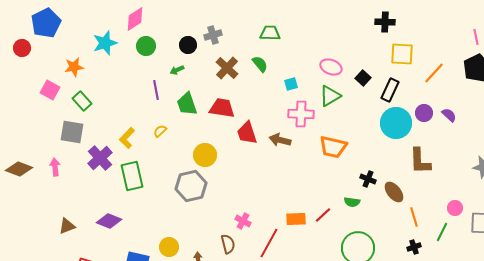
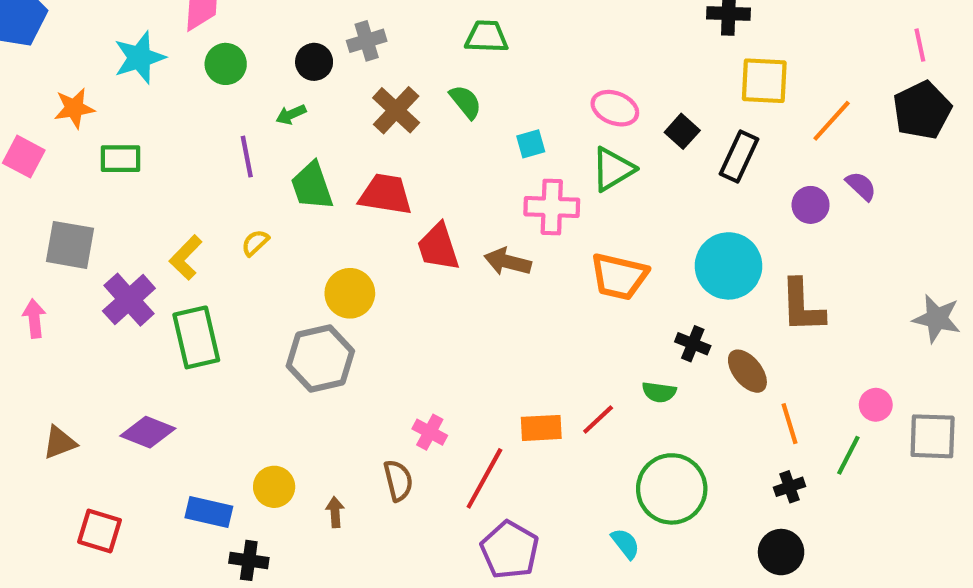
green rectangle: (82, 101) -> (121, 159), moved, turned -48
purple semicircle: (449, 115) -> (861, 186), moved
cyan circle: (396, 123) -> (728, 266), moved

